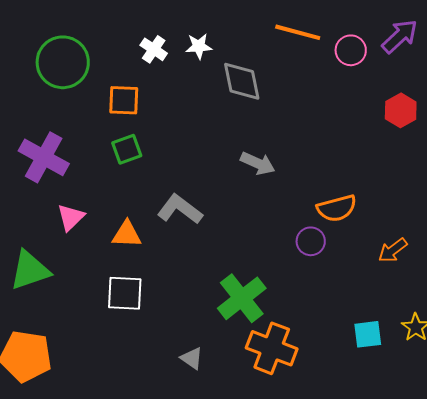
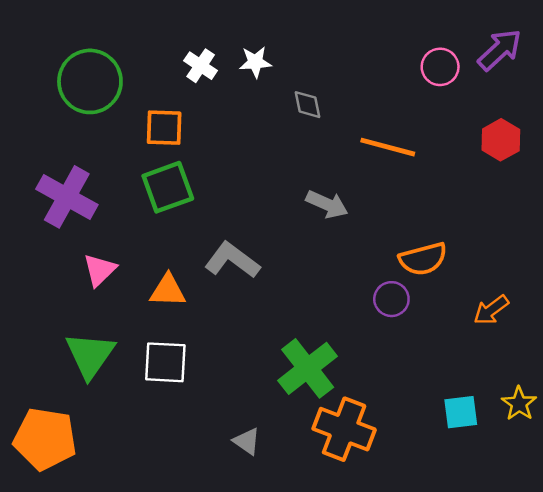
orange line: (298, 32) -> (388, 147), moved
gray diamond: (242, 81) -> (308, 105), size x0.6
green square: (127, 149) -> (168, 187), size x1.4
green triangle: (30, 270) -> (90, 355), moved, turned -36

